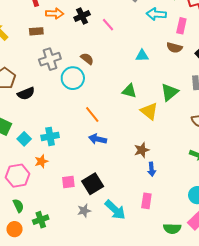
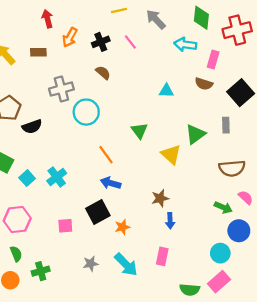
orange arrow: (55, 13) -> (70, 37), turned 114
pink line: (108, 25) -> (130, 42), moved
brown rectangle: (36, 31) -> (38, 52), moved
brown semicircle: (87, 59) -> (103, 73), moved
green triangle: (129, 91) -> (139, 131), moved, turned 35
cyan cross: (50, 136) -> (57, 177), turned -30
orange star: (41, 161) -> (122, 227), moved
pink square: (68, 182) -> (65, 226), moved
black square: (93, 184) -> (98, 212), moved

